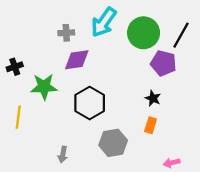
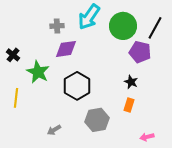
black cross: (15, 67) -> (13, 55), turned -32
green star: (44, 87) -> (38, 72), turned 30
gray arrow: (63, 155) -> (54, 130), turned 48

